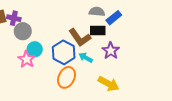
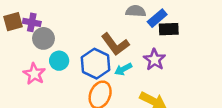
black rectangle: (98, 31) -> (169, 29), moved
cyan arrow: (86, 58) -> (123, 69), turned -56
pink star: (27, 59) -> (34, 74), moved

